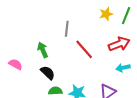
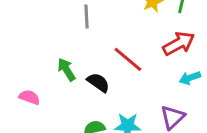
gray line: (67, 29) -> (87, 17), moved
black semicircle: (48, 73) -> (98, 82), moved

